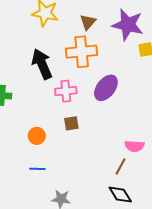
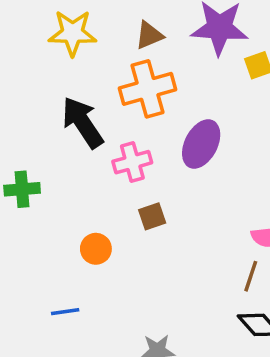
brown triangle: (88, 22) -> (149, 35), turned 36
blue line: (37, 169) -> (65, 312), moved

